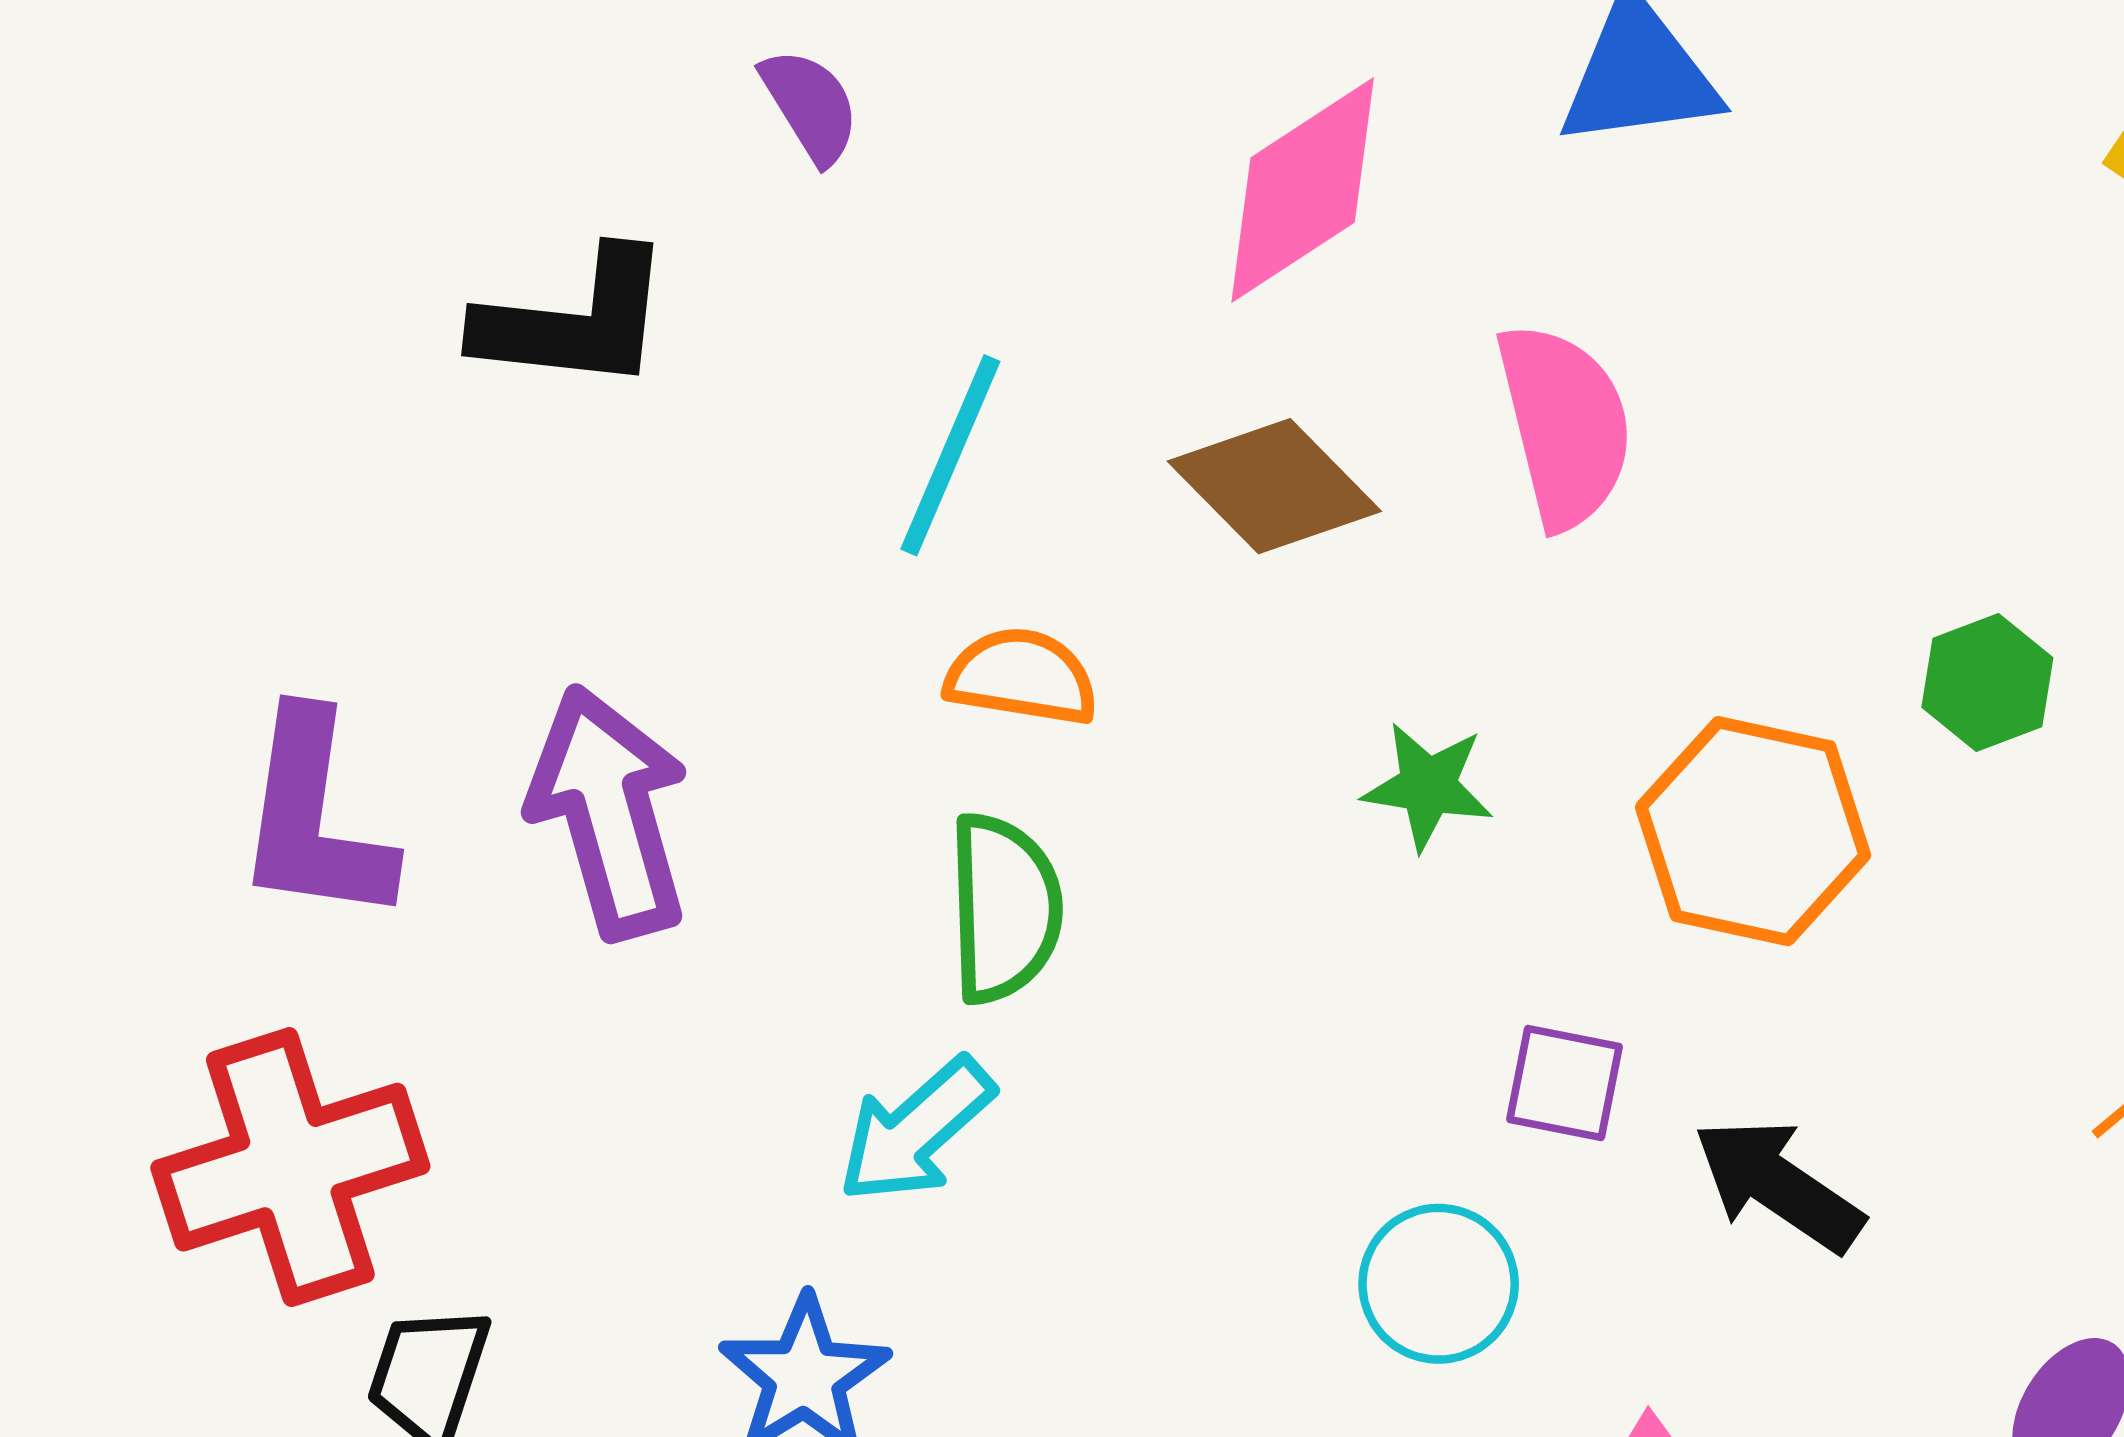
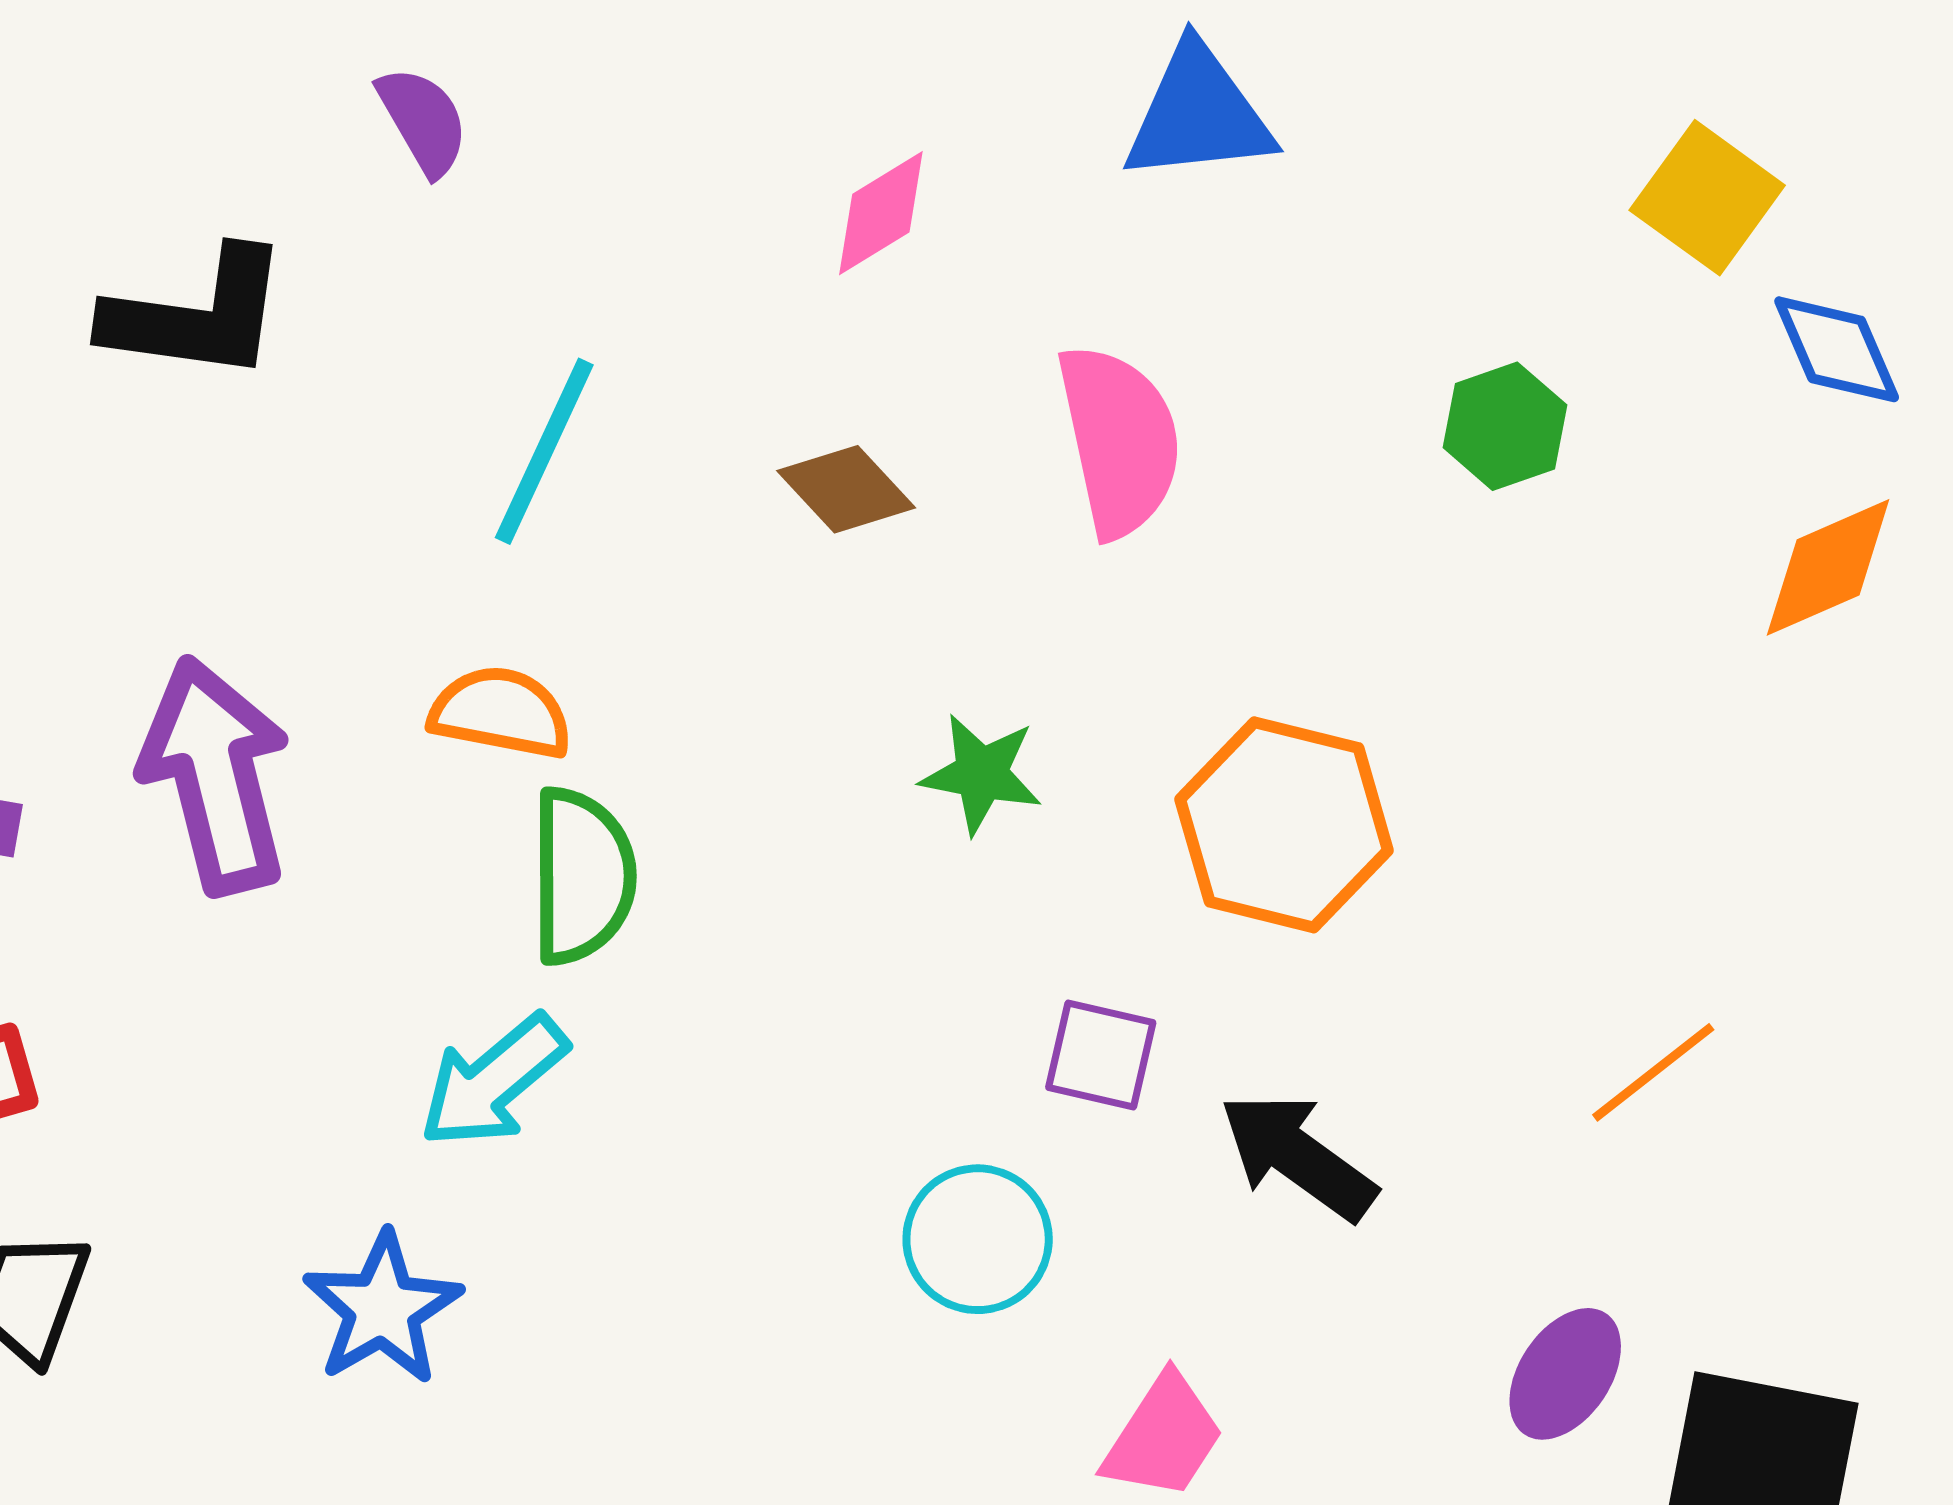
pink diamond: (1303, 190) -> (881, 213), size x0.6
brown diamond: (1274, 486) -> (846, 489), size x0.7
orange semicircle: (1022, 677) -> (501, 713), moved
green hexagon: (1987, 682) -> (1505, 426), moved

